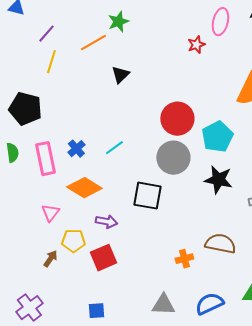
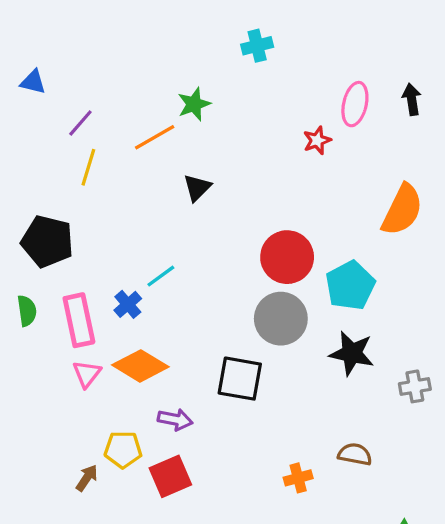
cyan line: (114, 148) -> (161, 276), moved
pink triangle: (50, 213) -> (87, 374), moved
brown semicircle: (220, 244) -> (355, 454), size x0.7

